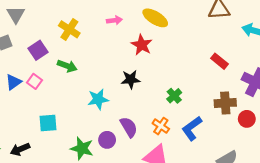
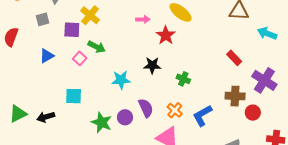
pink arrow: (114, 20) -> (143, 19), moved
yellow cross: (69, 29) -> (90, 15), moved
purple square: (38, 50) -> (72, 30), turned 30
pink square: (35, 81) -> (80, 58), moved
green cross: (174, 96) -> (183, 79), moved, turned -32

